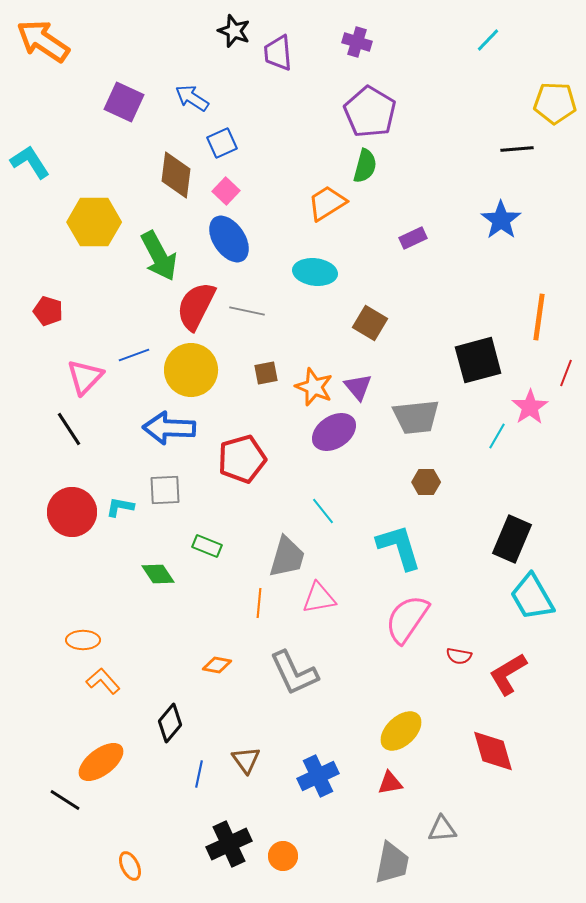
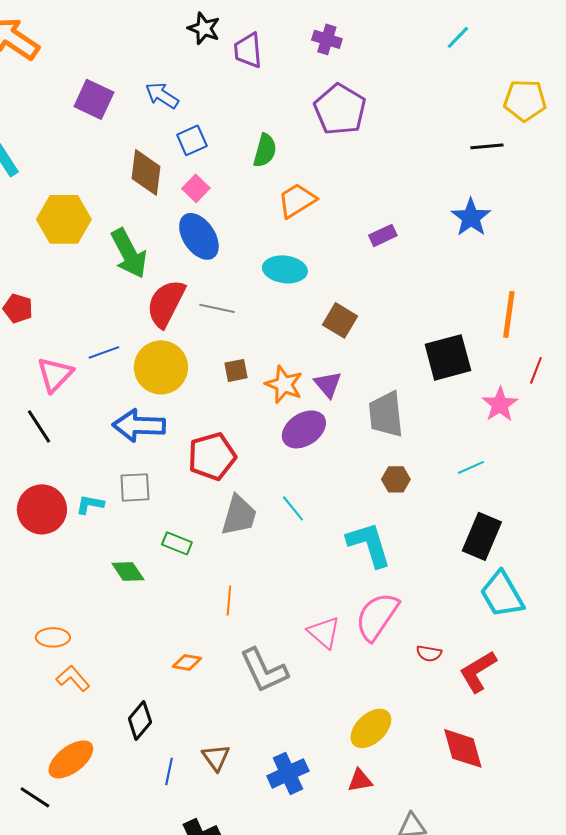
green semicircle: (365, 166) -> (265, 150), moved
gray trapezoid: (416, 417) -> (386, 414), turned 90
cyan line: (497, 436) -> (471, 467), moved, turned 36
gray trapezoid: (287, 557) -> (239, 515), moved
pink triangle: (319, 598) -> (324, 632), moved, turned 51

